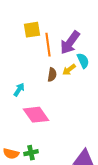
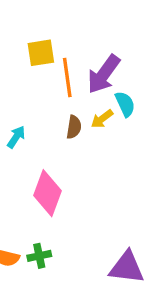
cyan arrow: (19, 90) -> (16, 137), moved
pink diamond: (36, 115) -> (47, 193), turned 56

